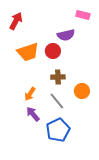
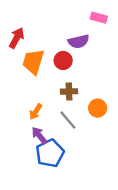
red arrow: (16, 21) -> (17, 38), moved
orange trapezoid: (28, 52) -> (33, 62), turned 125
blue pentagon: (58, 130) -> (50, 153), moved

